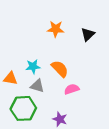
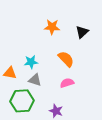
orange semicircle: (60, 69) -> (66, 59), moved

